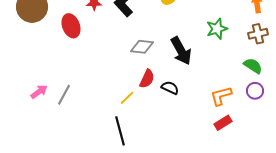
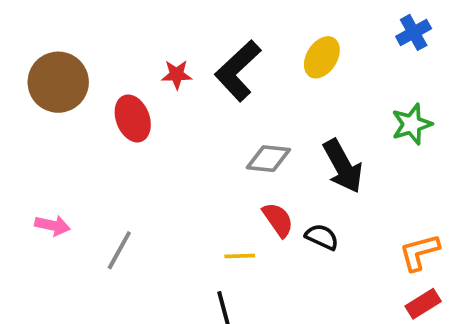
red semicircle: (147, 79) -> (278, 220), turned -60
pink arrow: (39, 92) -> (52, 225), moved, turned 48
yellow line: (127, 98) -> (240, 256), turned 42

